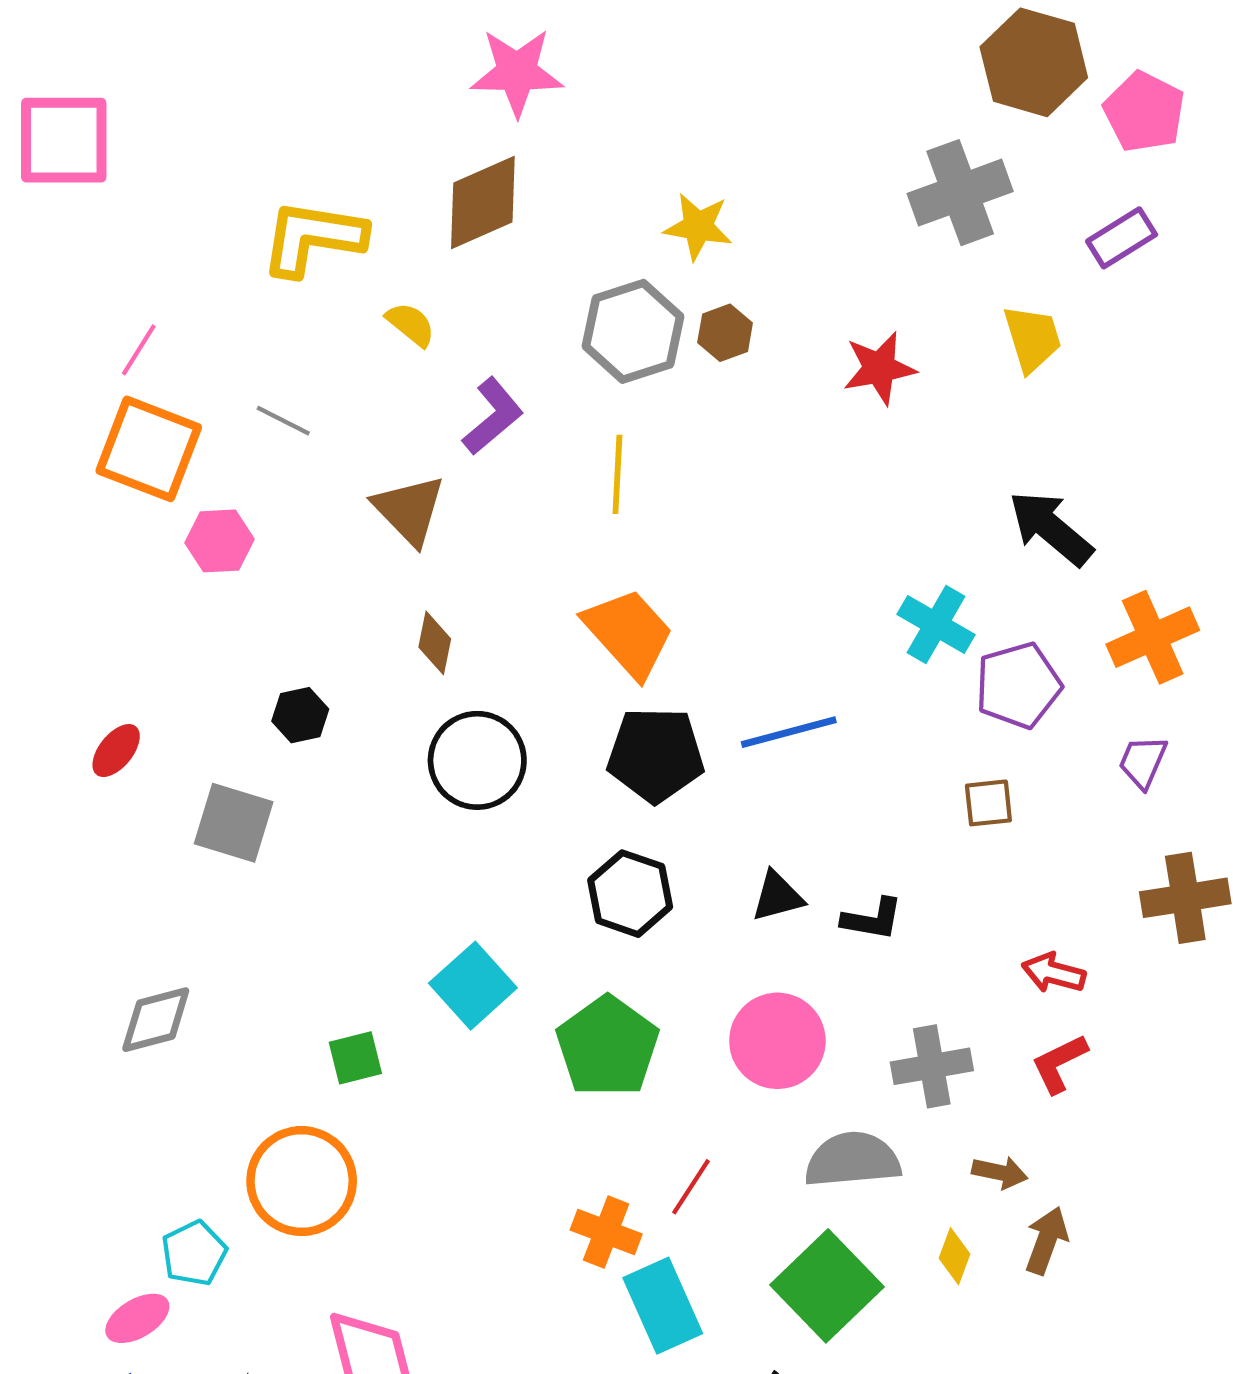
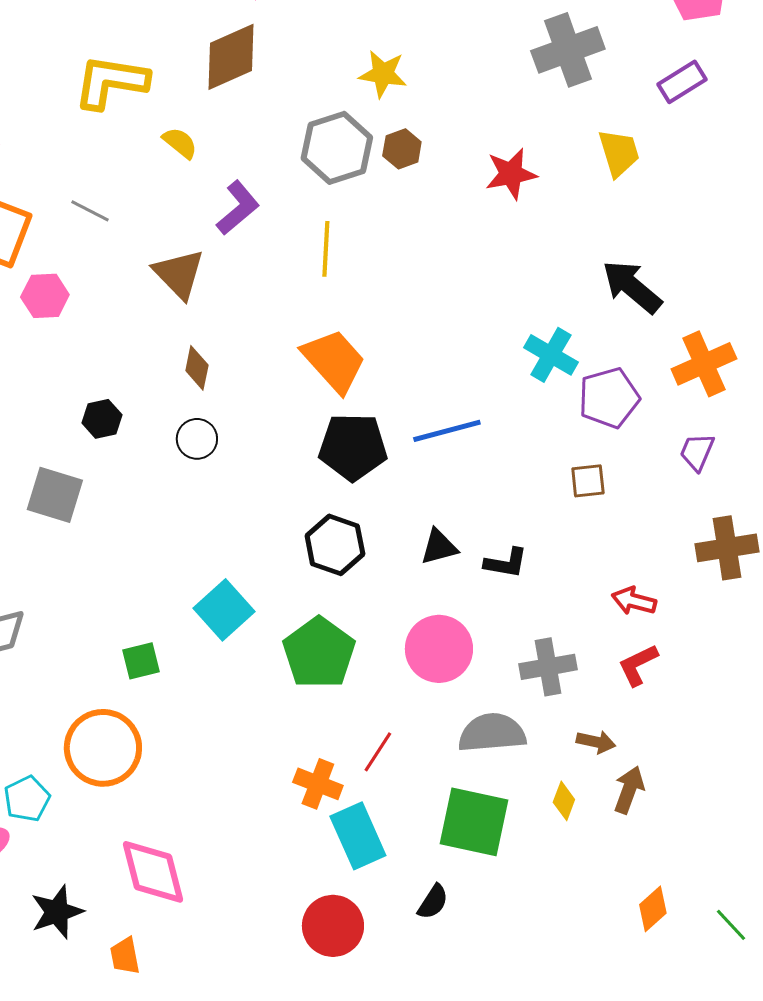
black circle: (477, 760) -> (197, 439), moved, size x0.6
green square: (827, 1286) -> (474, 822), turned -34

